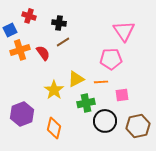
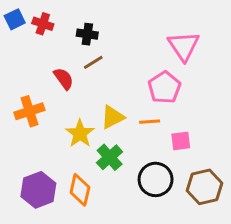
blue square: (10, 30) -> (15, 19), moved
orange cross: (20, 50) -> (29, 111), moved
pink pentagon: (111, 59) -> (164, 88), turned -30
green cross: (86, 103) -> (110, 157), moved, turned -30
purple hexagon: (22, 114) -> (38, 190), moved

